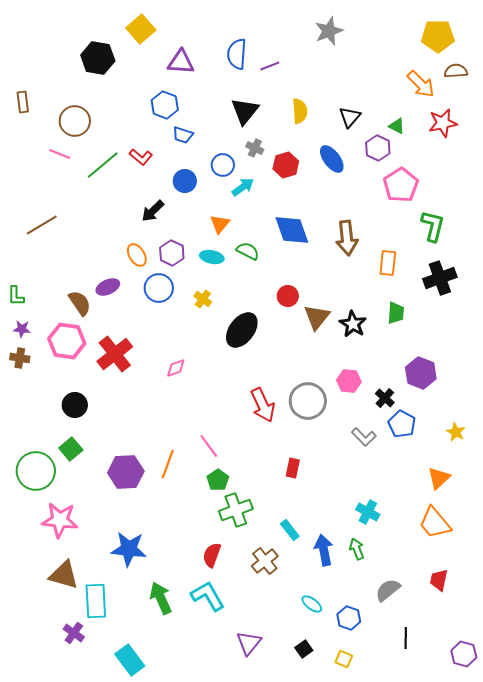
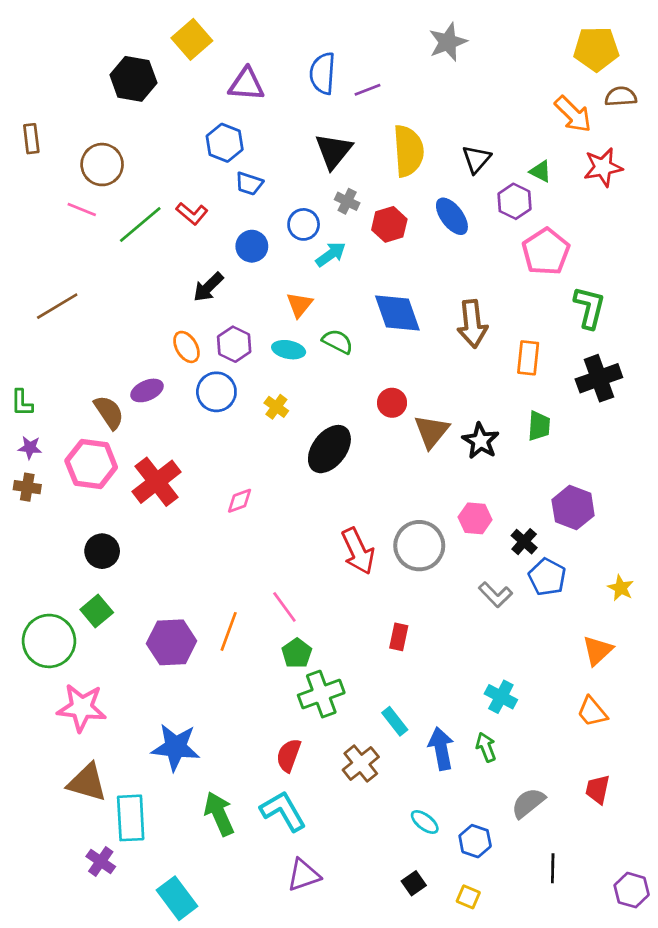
yellow semicircle: (300, 111) -> (408, 151), size x1.5
orange trapezoid: (435, 523) -> (592, 712), size x0.7
purple triangle: (249, 643) -> (304, 875), moved, turned 32

